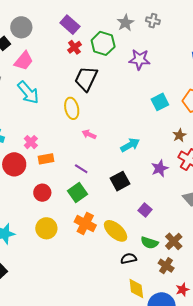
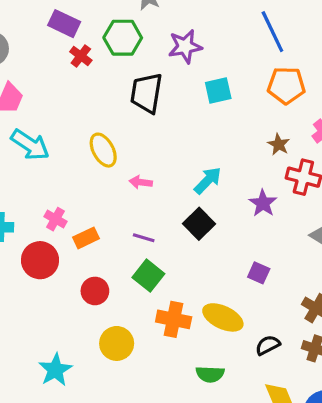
black trapezoid: (86, 79) -> (146, 93), moved
cyan square: (160, 102) -> (218, 90), moved, turned 30
black square: (120, 181) -> (199, 224), moved
green semicircle: (149, 243) -> (210, 374), moved
black semicircle: (129, 258) -> (268, 345), moved

